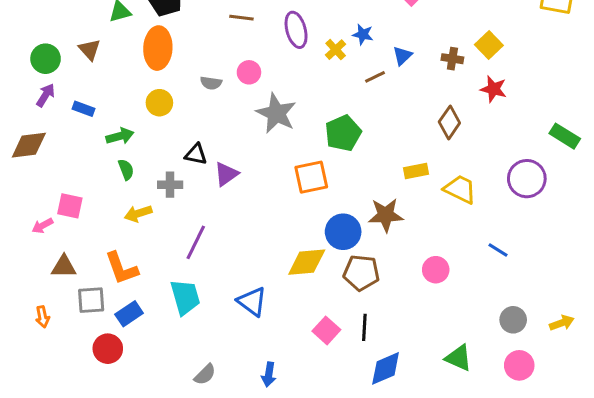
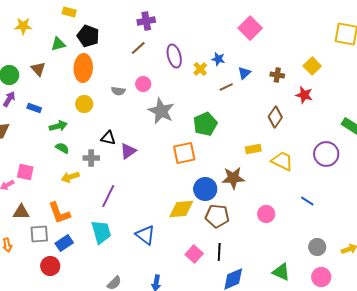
brown line: (241, 18) -> (138, 48), turned -49
yellow square: (489, 45) -> (312, 66), moved
green semicircle: (126, 170) -> (62, 148), turned -40

